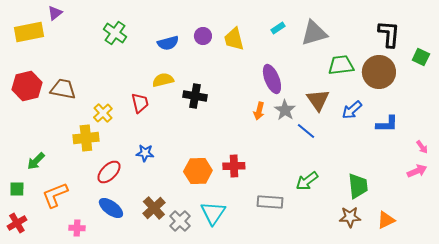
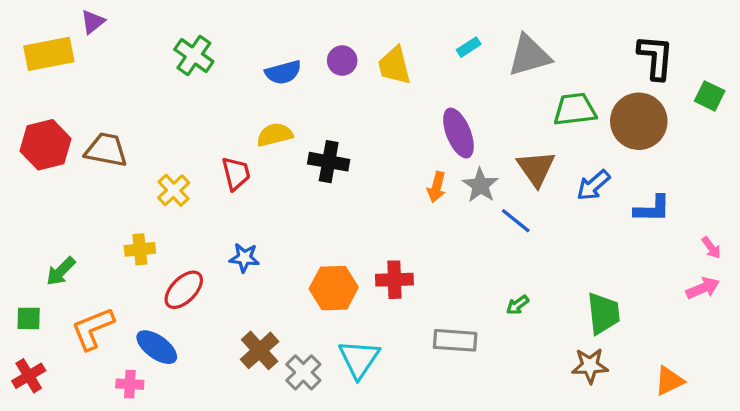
yellow cross: (86, 138) -> (140, 249), moved, size x0.7
green arrow: (307, 181) -> (517, 305), size x0.6
blue ellipse: (111, 208) -> (157, 347), moved
orange triangle: (386, 220) -> (669, 381), moved

